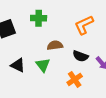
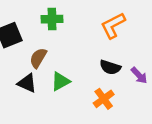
brown semicircle: (55, 45) -> (38, 58), moved, turned -49
green triangle: (43, 65) -> (60, 81), turned 42

